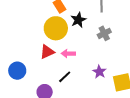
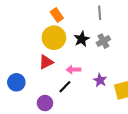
black star: (78, 20) -> (82, 39), moved
pink arrow: (68, 54) -> (73, 70), moved

